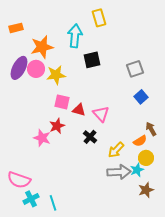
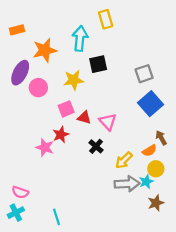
pink circle: (36, 69) -> (38, 88), moved
yellow star: (56, 75) -> (74, 80), moved
blue square: (141, 97) -> (150, 104), size x1.6
pink square: (62, 102) -> (66, 109), turned -35
pink semicircle: (19, 180) -> (20, 192), size x0.7
cyan cross: (31, 199) -> (16, 213), moved

